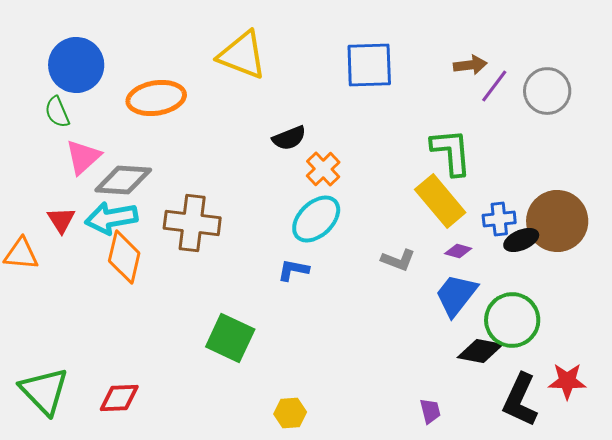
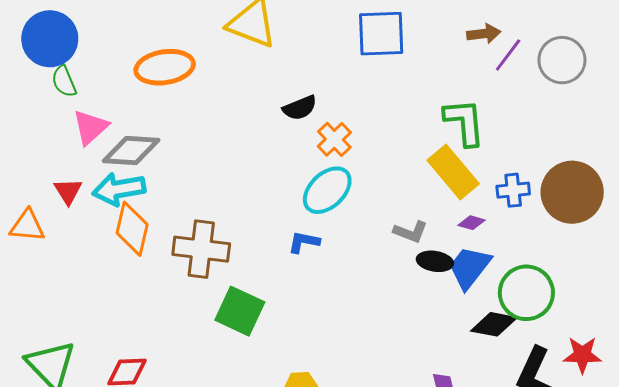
blue circle: (76, 65) -> (50, 39), moved
brown cross: (192, 223) -> (201, 249), moved
black ellipse: (521, 240) -> (435, 261), moved, turned 32

